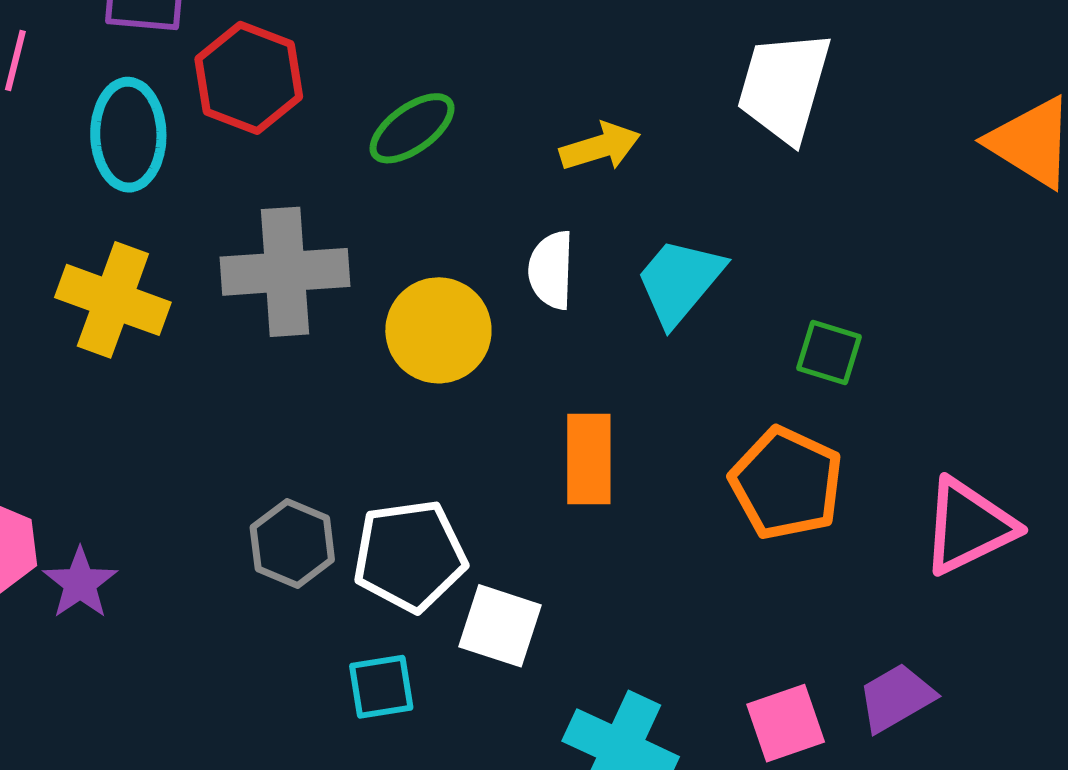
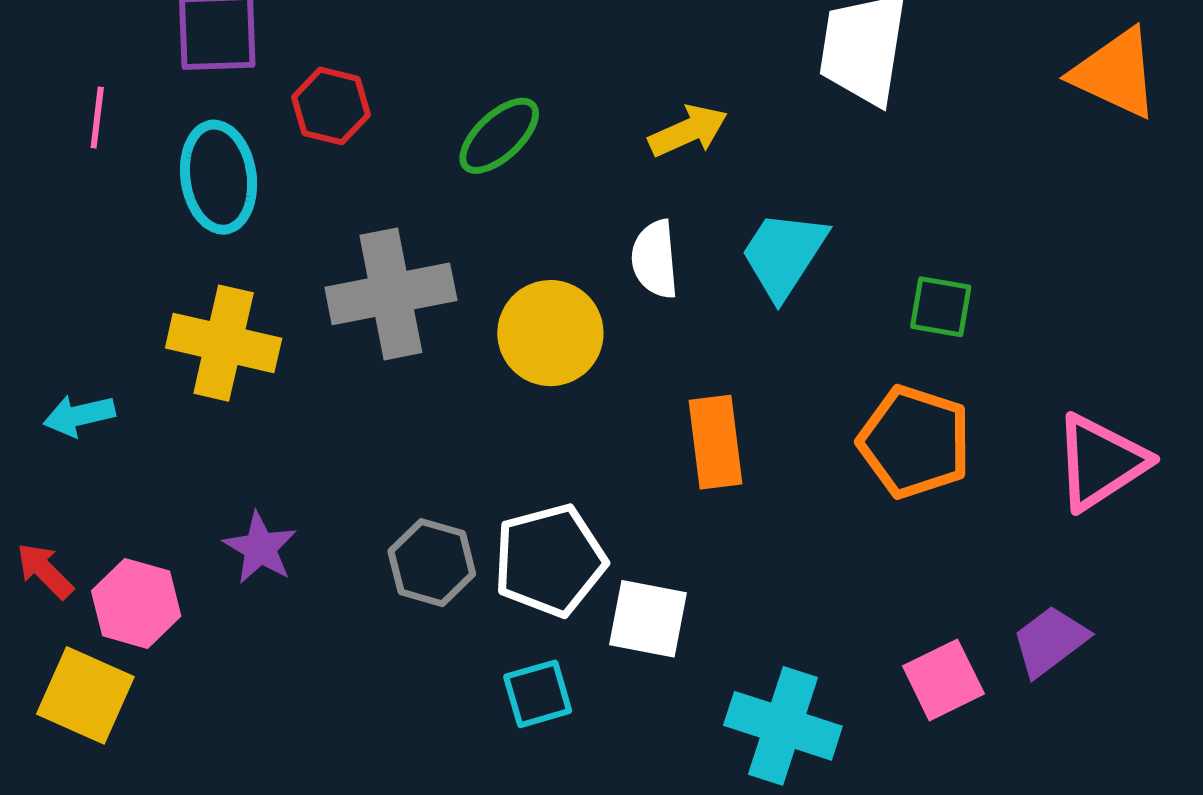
red hexagon: (249, 78) -> (331, 106), size x0.7
purple star: (80, 583) -> (260, 548), moved

